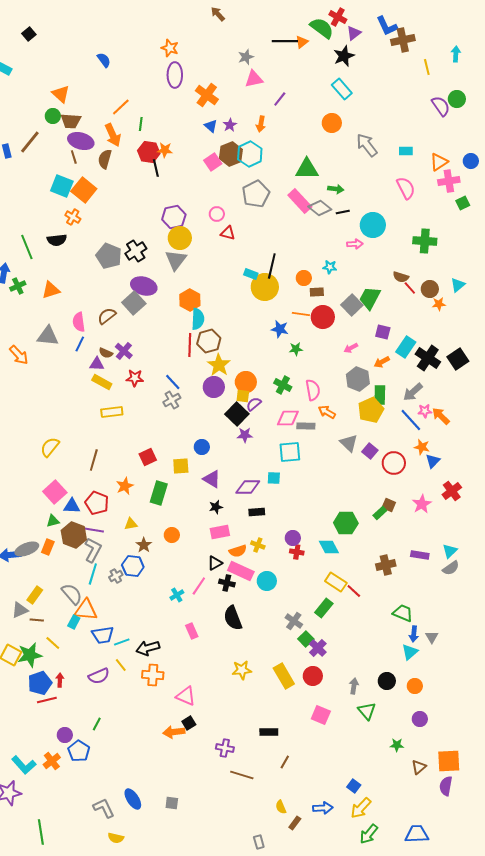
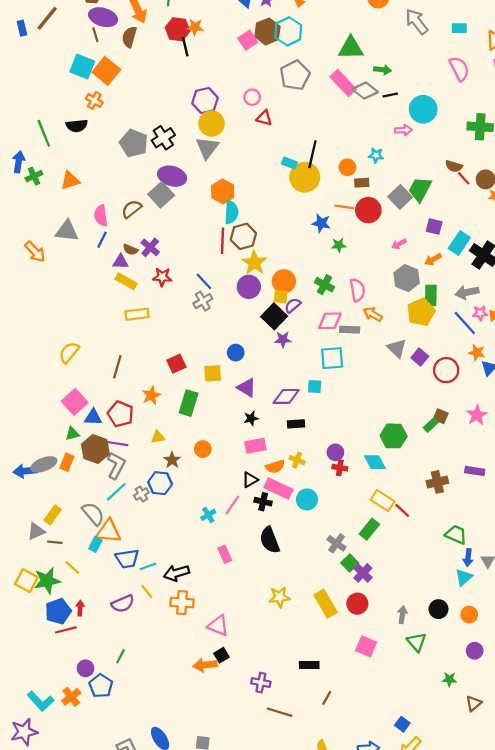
gray arrow: (413, 392) -> (467, 292), turned 30
cyan line: (93, 574) -> (116, 492), turned 30

